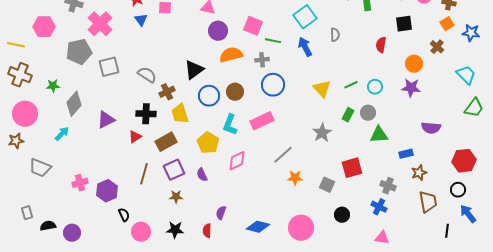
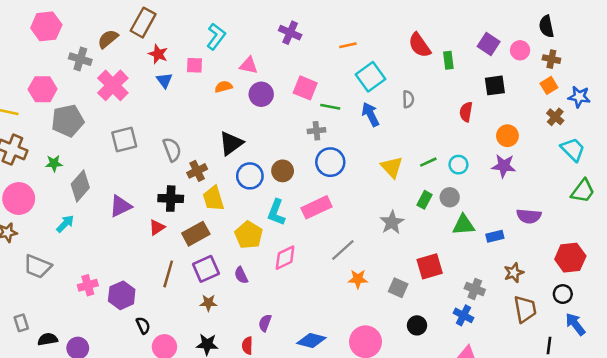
brown cross: (437, 47) -> (555, 117), moved
gray pentagon: (79, 52) -> (68, 121), moved
orange semicircle: (231, 55) -> (223, 87), moved, size x0.6
gray semicircle: (147, 75) -> (172, 150), turned 36
blue rectangle: (406, 154) -> (495, 236), moved

